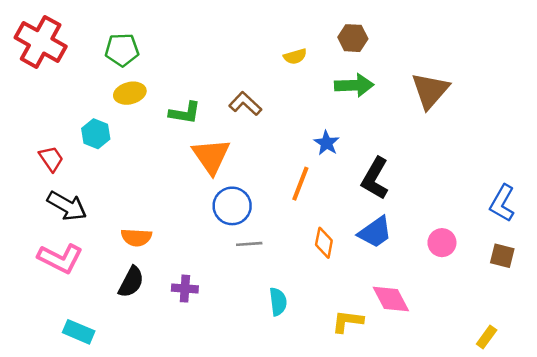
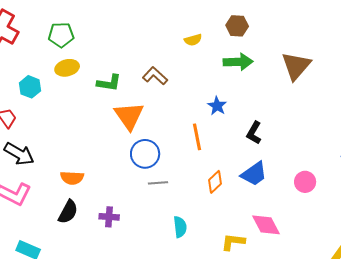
cyan hexagon: (96, 134) -> (30, 87), moved
black L-shape: (375, 178) -> (254, 133), size x0.7
orange line: (300, 184) -> (197, 137), turned -32
orange diamond: (324, 243) -> (215, 182), turned 35

